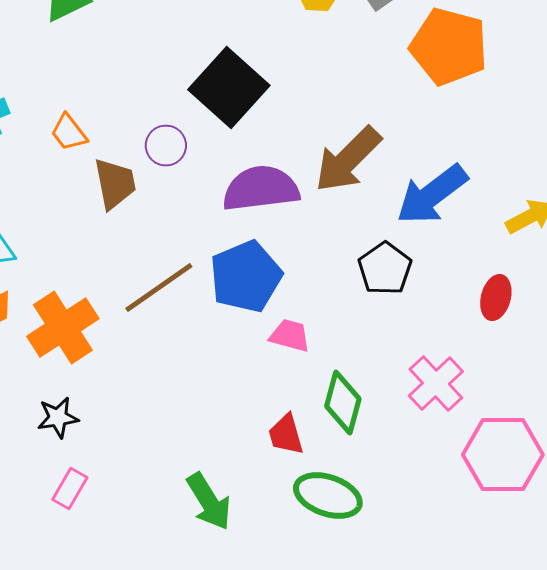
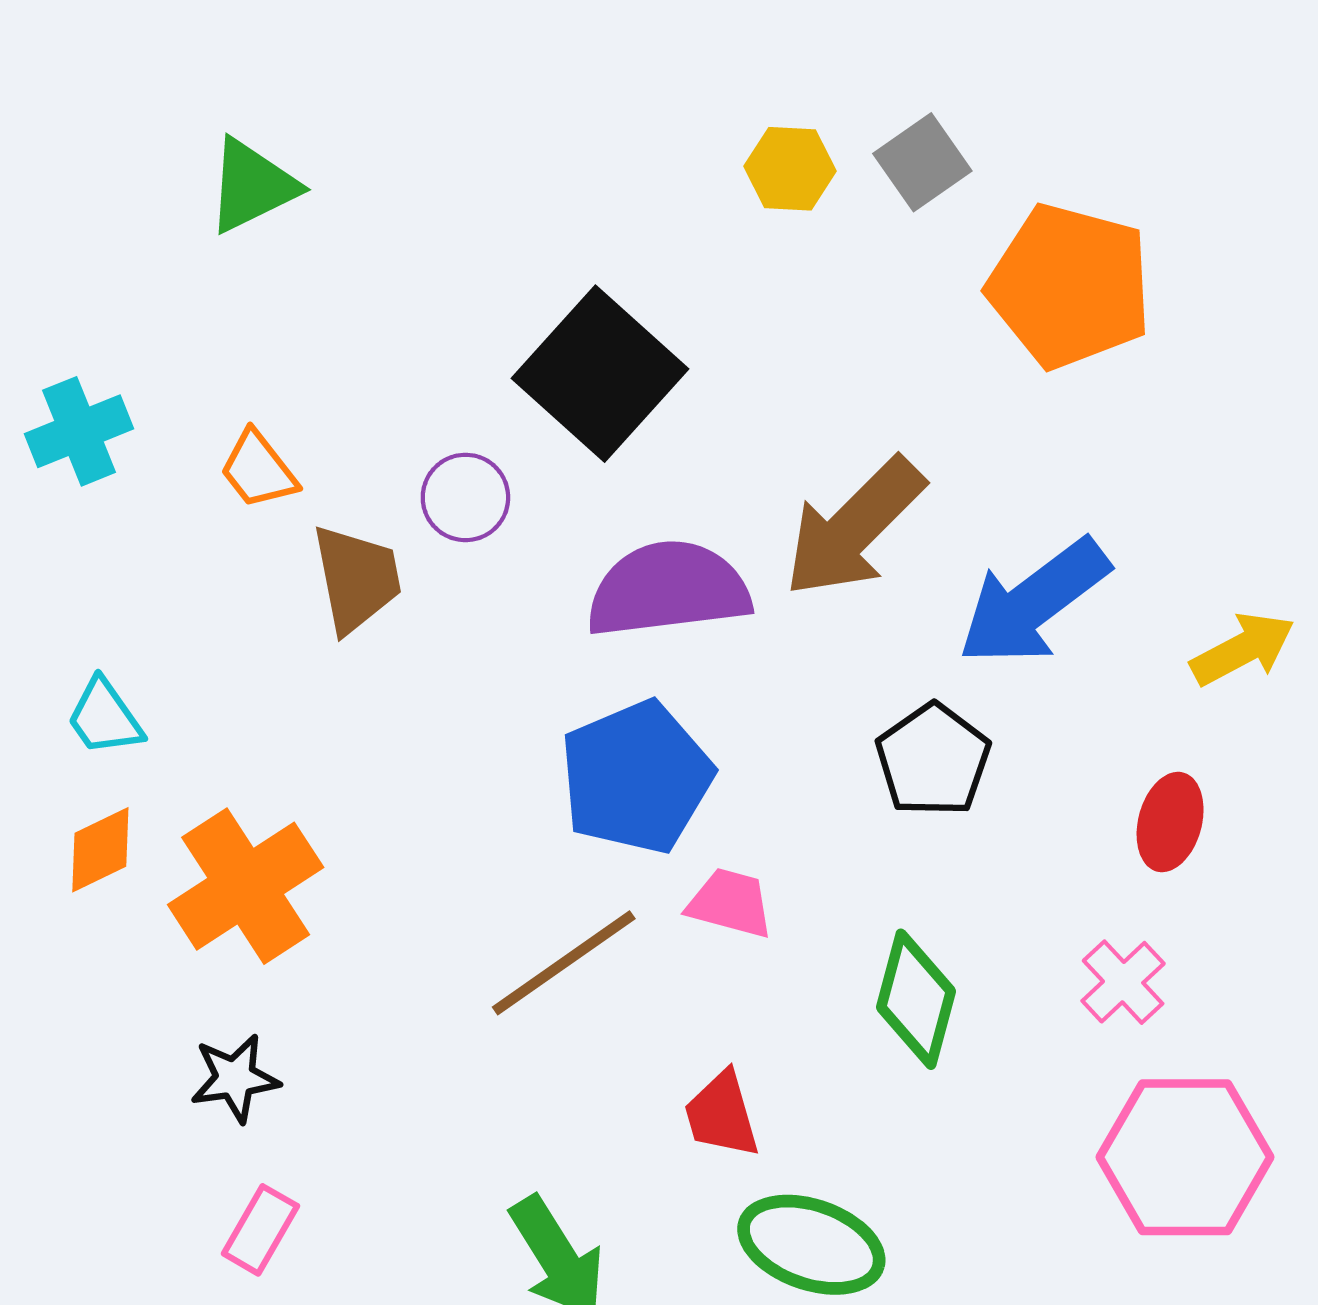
brown line: (159, 288) -> (564, 963), moved
pink cross: (436, 384) -> (1123, 982), moved, size x0.7
green diamond: (343, 403) -> (916, 999), moved

